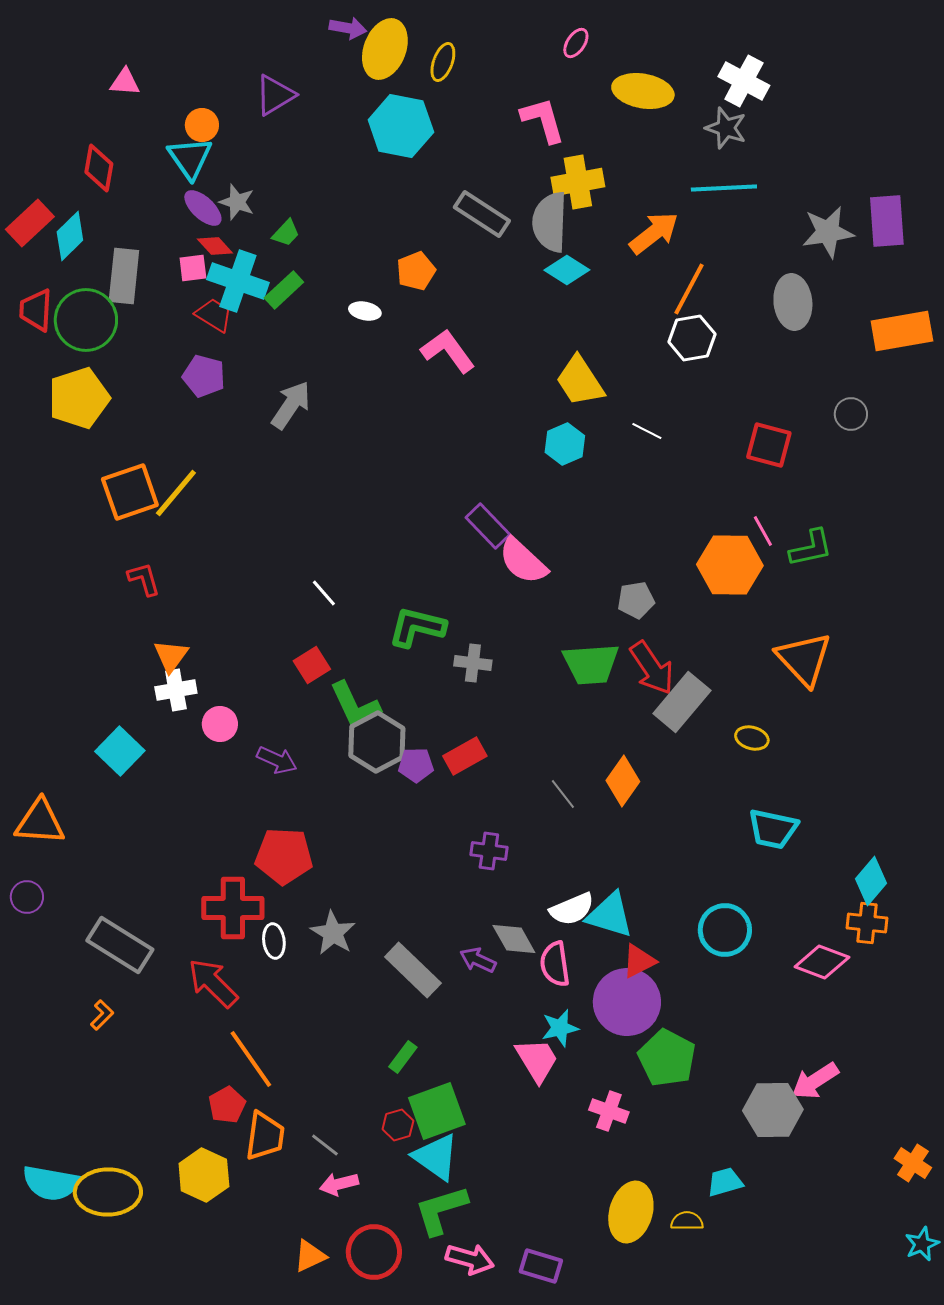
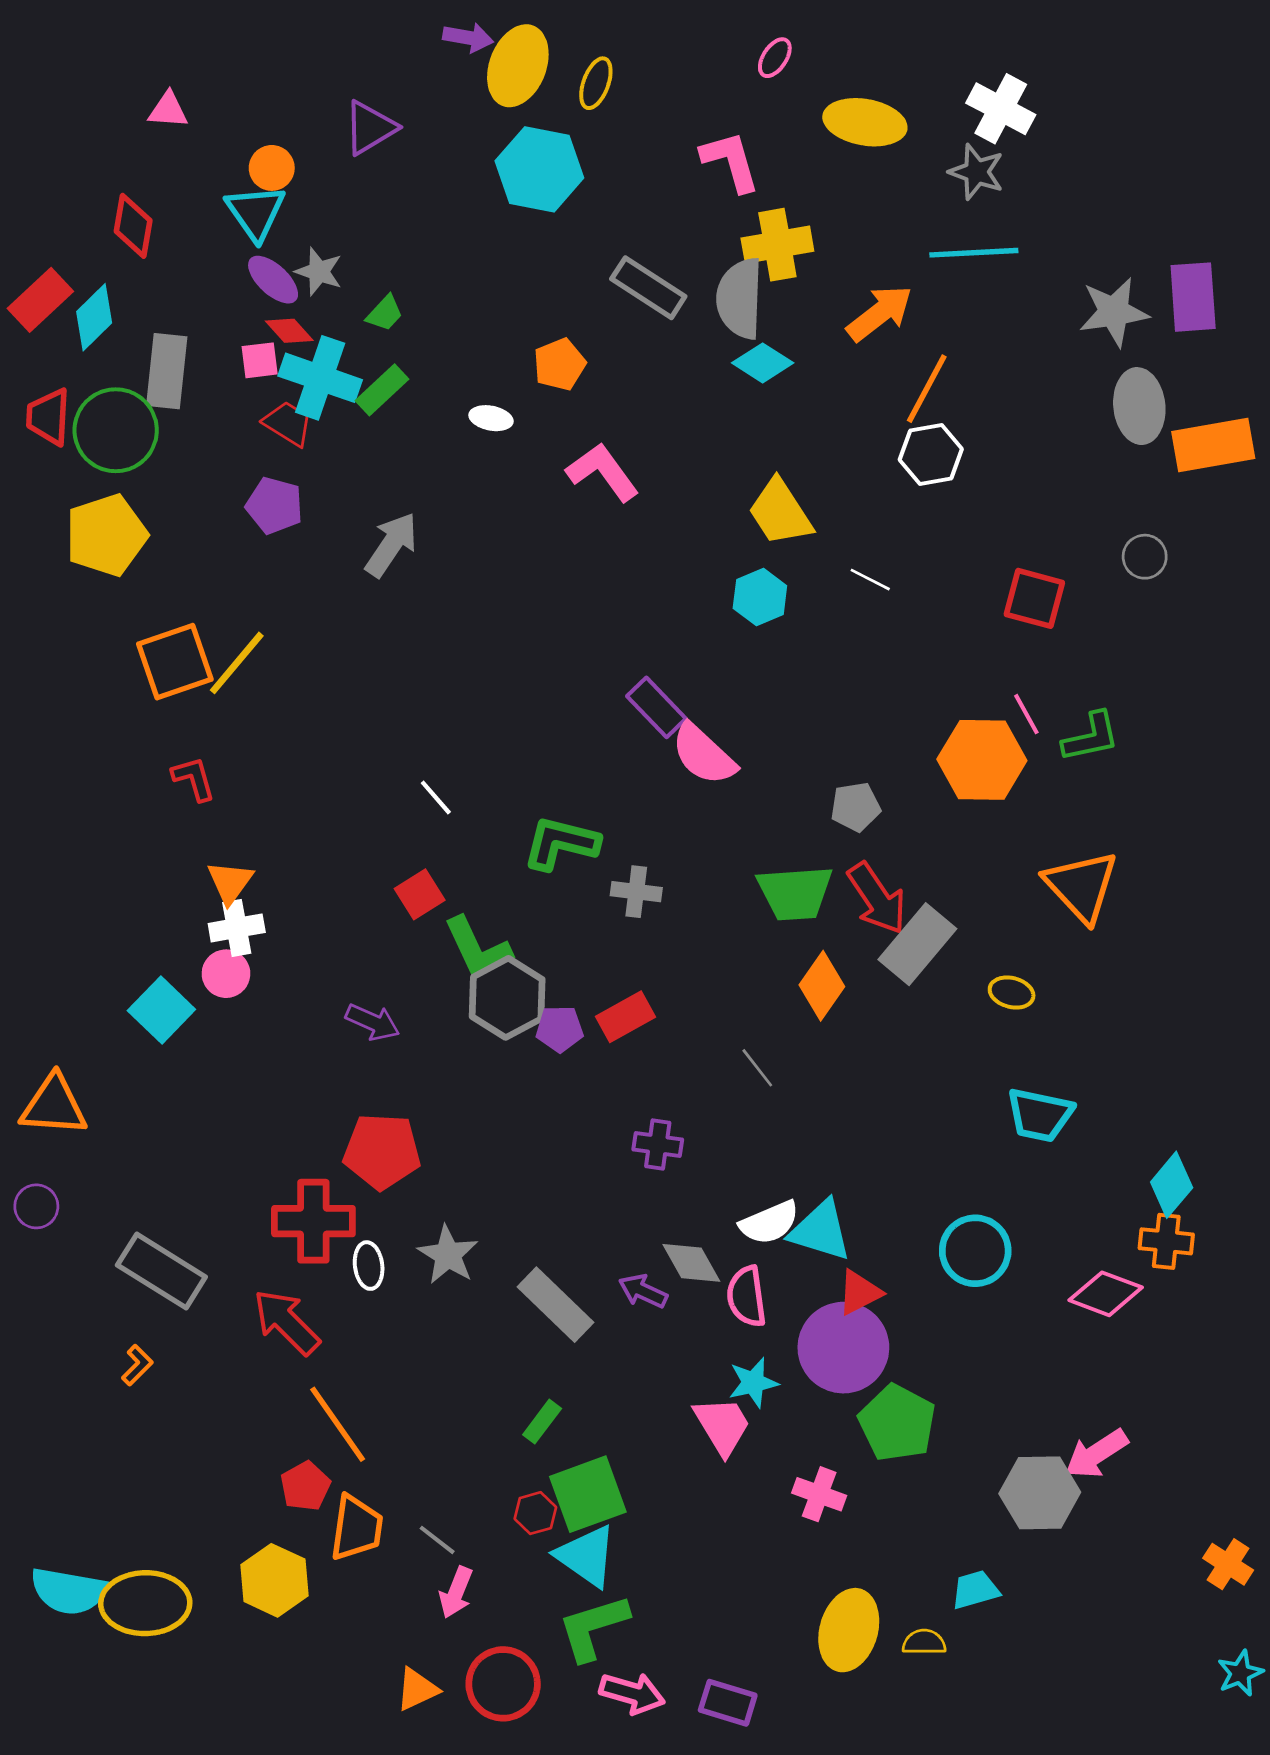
gray ellipse: (793, 302) -> (1139, 406), moved
pink circle: (220, 724) -> (226, 974), moved
orange diamond: (623, 781) -> (822, 986), moved
pink arrow: (339, 1184) -> (456, 1592), turned -54

